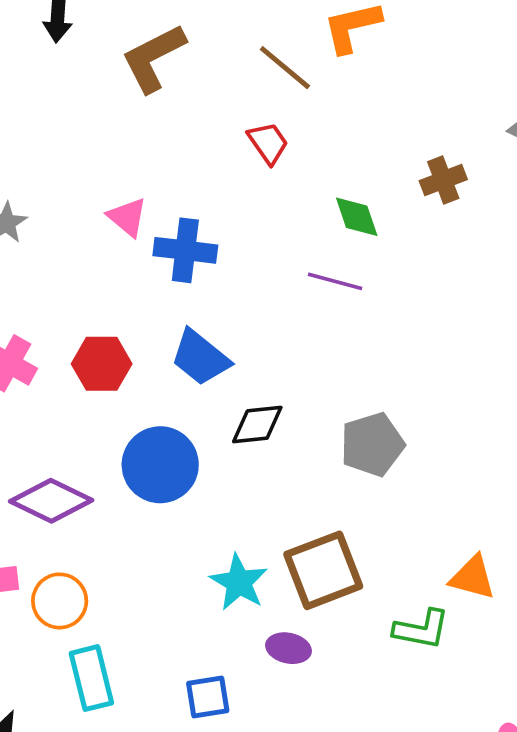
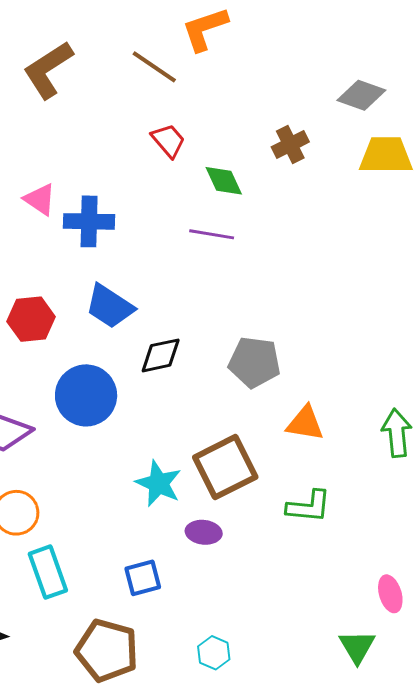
red trapezoid: (268, 143) -> (168, 141), moved
gray pentagon: (372, 444) -> (254, 362), turned 30
orange triangle: (473, 578) -> (305, 423), moved

